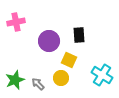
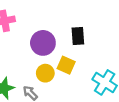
yellow circle: (61, 78) -> (45, 73), moved

